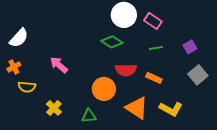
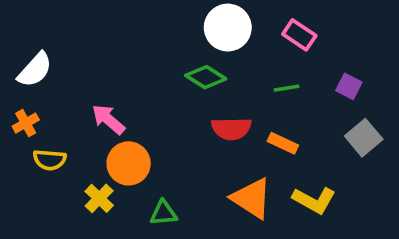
pink rectangle: (153, 21) -> (299, 35), moved
purple square: (190, 47) -> (349, 86), turned -32
orange circle: (104, 89) -> (129, 163), moved

